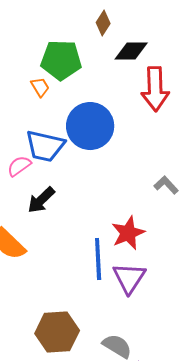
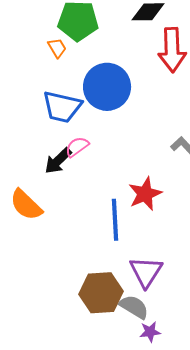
pink semicircle: (19, 166) -> (77, 147), moved
purple triangle: (129, 278) -> (146, 272), moved
brown hexagon: (57, 332) -> (101, 293), moved

